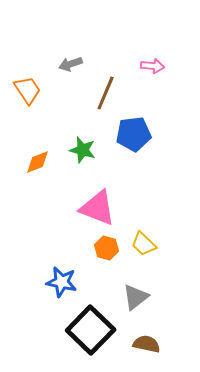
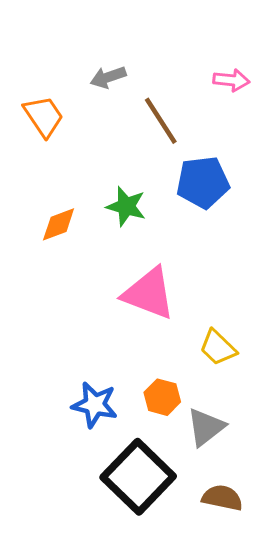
brown line: (106, 93) -> (161, 121), turned -56
orange hexagon: (107, 248) -> (162, 397), moved

